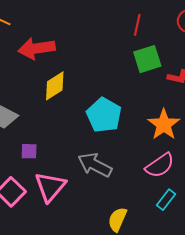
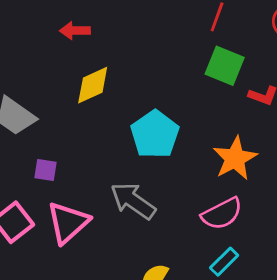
red arrow: (37, 48) -> (75, 31), size x0.6
green square: (147, 59) -> (225, 66), turned 32

